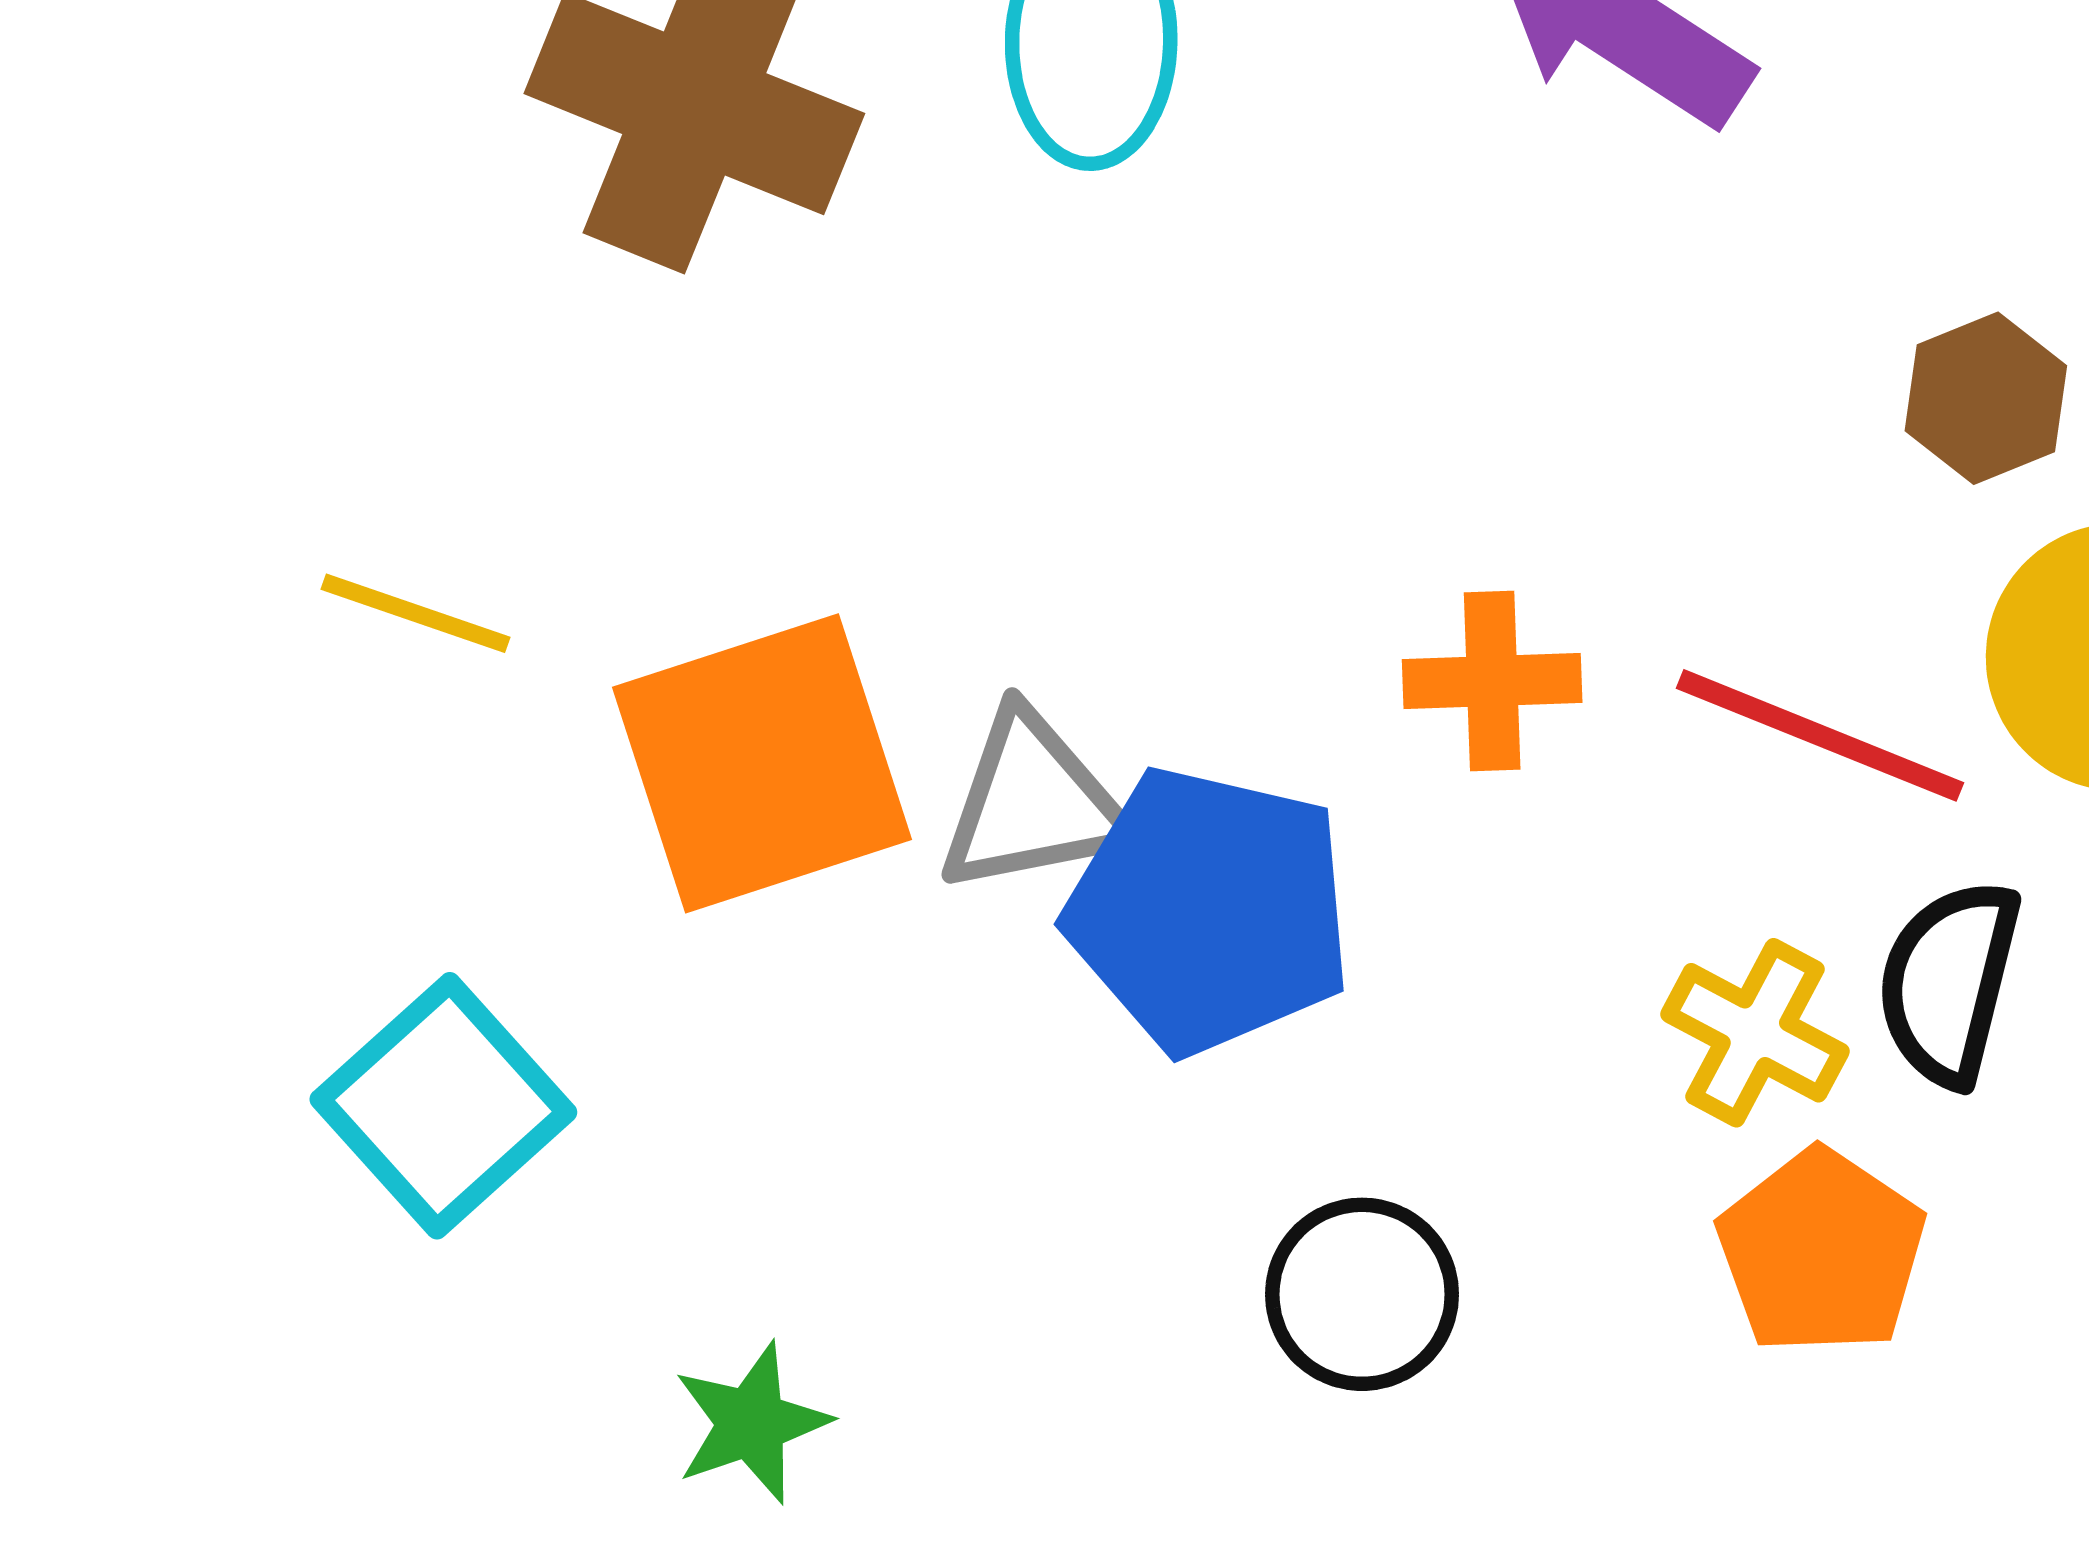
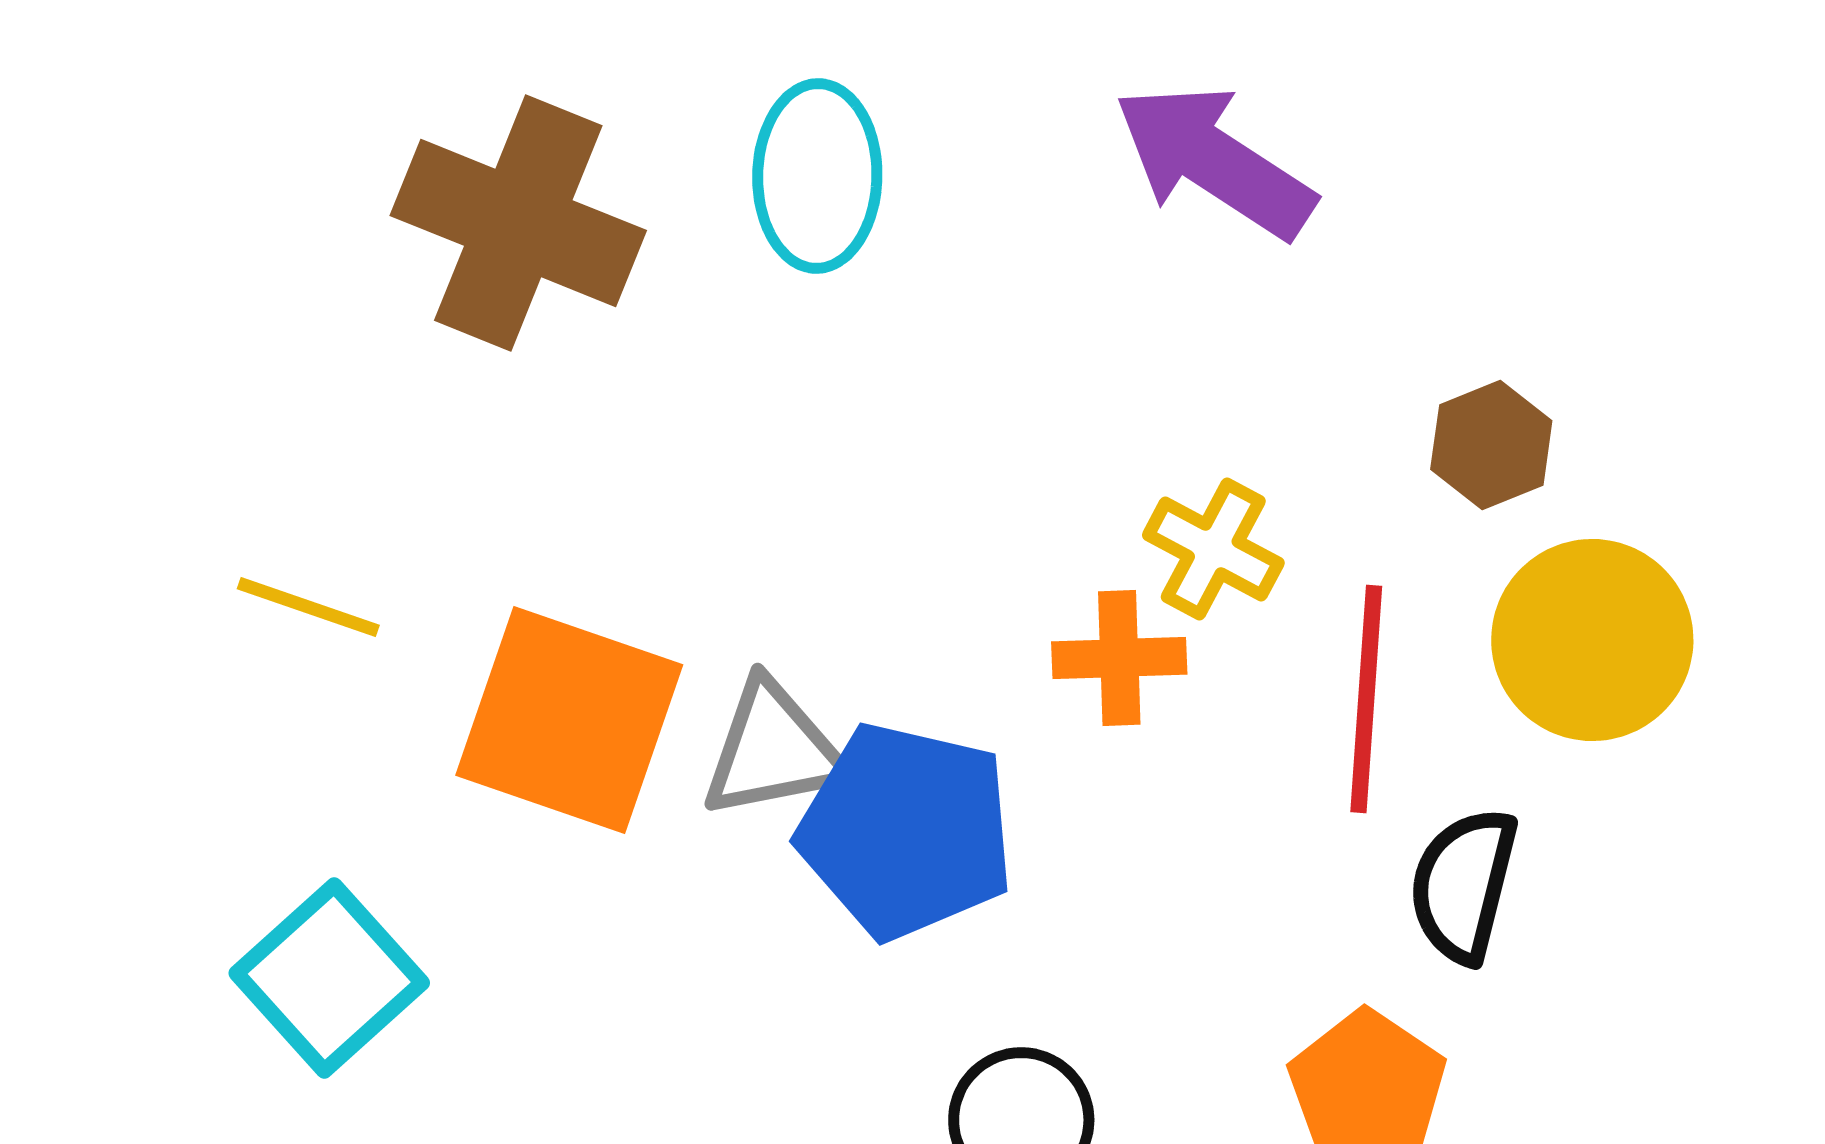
red line: (1820, 735) -> (1366, 699), turned 72
orange square: (762, 763) -> (569, 720), turned 37
yellow cross: (1755, 1033) -> (1213, 549), moved

